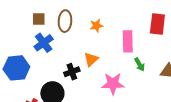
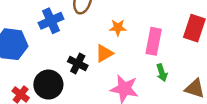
orange star: (96, 26) -> (118, 28), moved
black cross: (72, 72) -> (78, 63), turned 35

